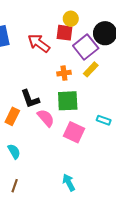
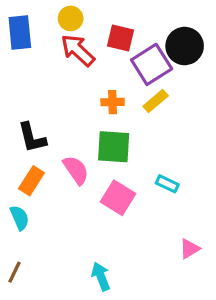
yellow circle: (71, 19) -> (71, 18), moved
black L-shape: (30, 99) -> (32, 138), moved
orange rectangle: (12, 116) -> (31, 181), moved

